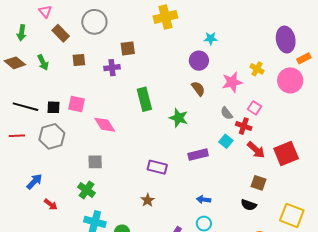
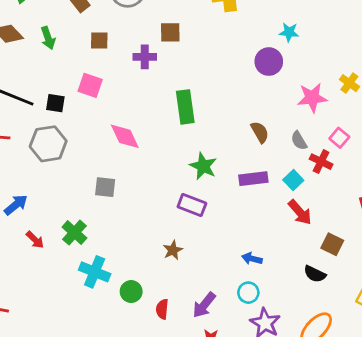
brown semicircle: (198, 89) -> (260, 132), moved
pink square: (76, 104) -> (90, 85), moved
green star: (179, 118) -> (203, 166), moved
red arrow: (256, 150) -> (300, 212), moved
purple rectangle: (198, 155) -> (253, 179), moved
green cross: (86, 190) -> (74, 233), moved

